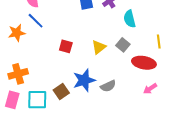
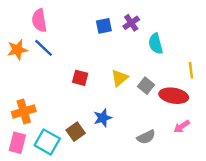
orange star: (17, 33) -> (17, 50), moved
gray square: (123, 45) -> (146, 86), moved
blue star: (84, 80) -> (103, 118), size x0.7
gray semicircle: (108, 86) -> (146, 137), moved
cyan square: (37, 100) -> (47, 142), turned 30

